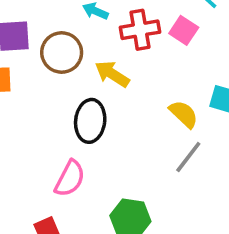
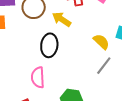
pink semicircle: (70, 179) -> (38, 77), turned 150

